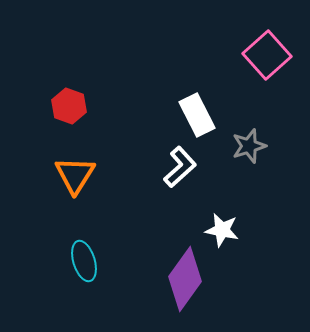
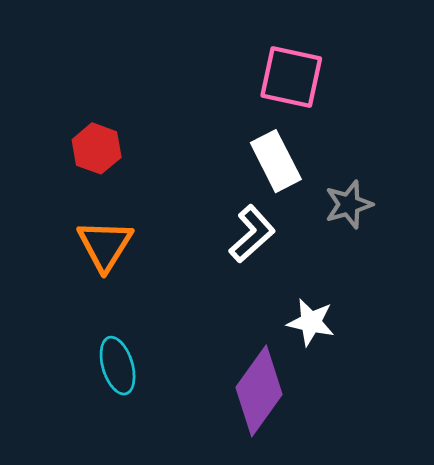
pink square: (267, 55) -> (291, 77), moved, turned -36

